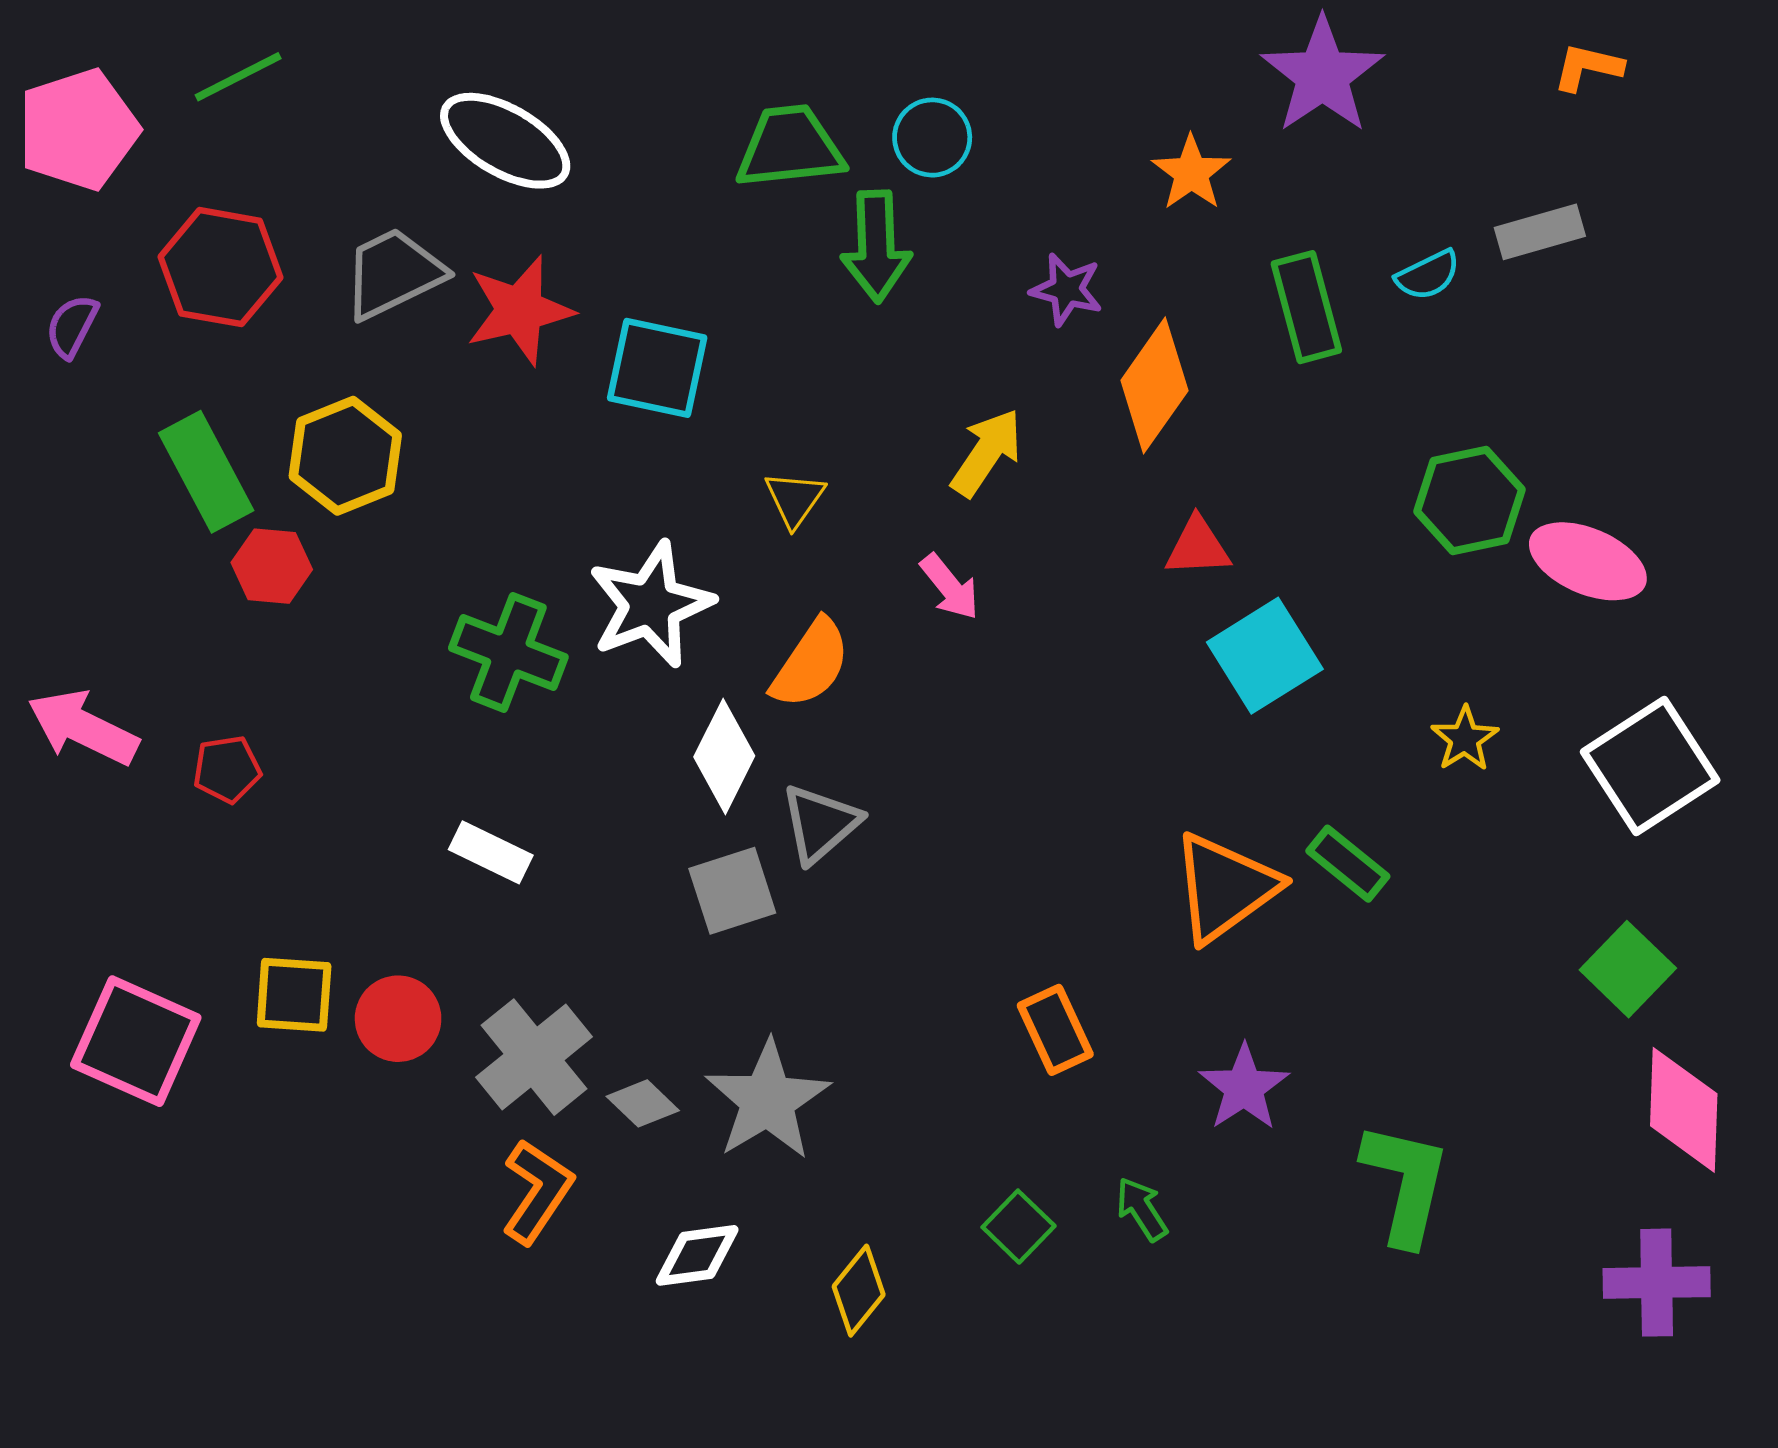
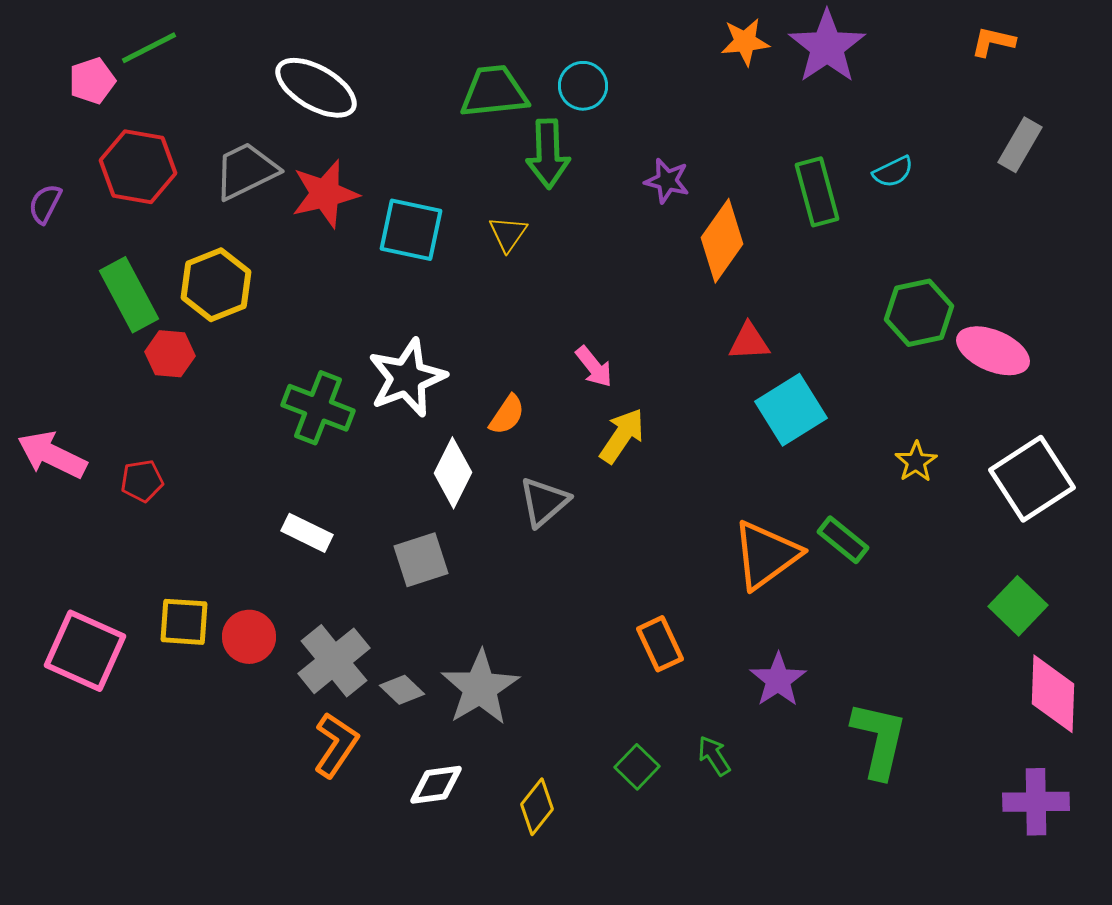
pink pentagon: (78, 130) -> (92, 81), moved, size x0.6
orange star: (1191, 173) -> (745, 42), moved, turned 30
gray rectangle: (1540, 232) -> (1020, 145), moved, turned -44
yellow arrow: (987, 453) -> (622, 436), moved
yellow triangle: (795, 499) -> (508, 234), moved
orange semicircle: (811, 664) -> (507, 415), size x0.7
gray triangle: (820, 824) -> (544, 502), moved
gray square: (732, 891) -> (421, 560), moved

